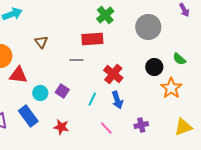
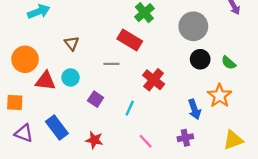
red rectangle: (92, 39) -> (130, 40), turned 35
black circle: (154, 67) -> (200, 59), moved
cyan circle: (40, 93) -> (71, 77), moved
blue arrow: (117, 100) -> (194, 109), moved

